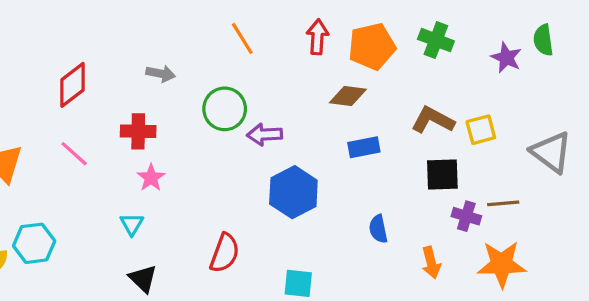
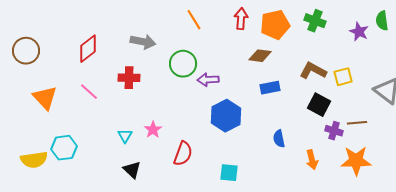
gray arrow: (161, 74) -> (143, 42), size x1.4
black square: (442, 175) -> (319, 105), turned 30
pink star: (151, 178) -> (153, 130), moved

